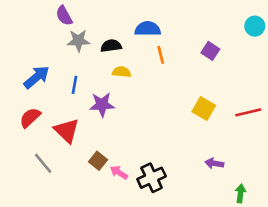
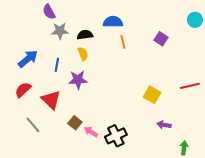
yellow semicircle: (122, 72) -> (83, 54), moved, turned 64
yellow square: (204, 108) -> (152, 95), moved

